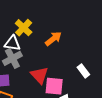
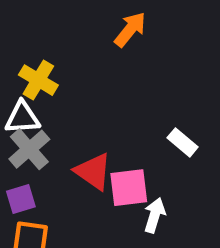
orange arrow: (53, 39) -> (130, 29), moved

